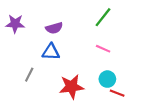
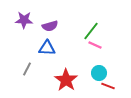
green line: (103, 17) -> (91, 31), moved
purple star: (15, 24) -> (24, 20), moved
red star: (72, 87) -> (66, 80), turned -30

